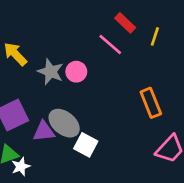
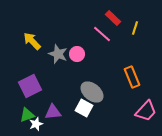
gray ellipse: (64, 123) -> (92, 92), moved
purple triangle: (44, 131) -> (53, 112), moved

